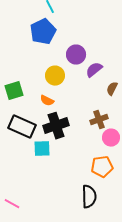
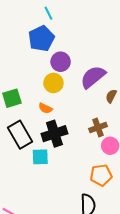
purple circle: (76, 55) -> (61, 62), moved
purple semicircle: (94, 70) -> (93, 77), size x1.5
black rectangle: (22, 127) -> (20, 135), turned 36

